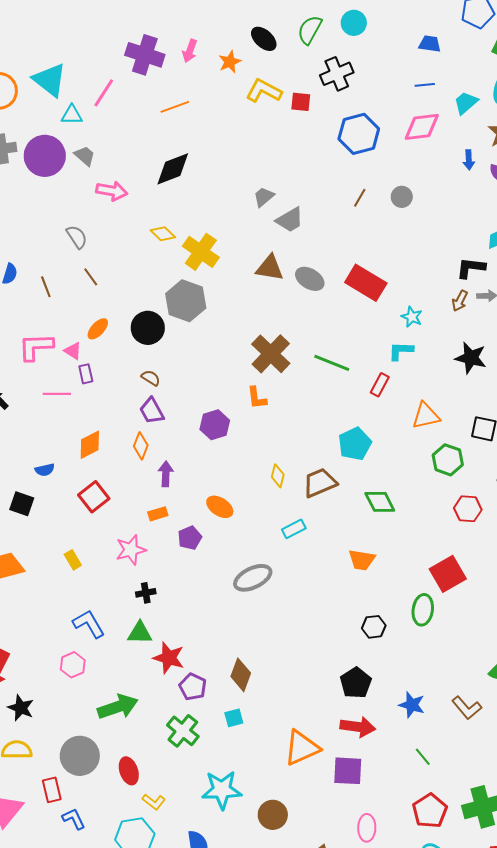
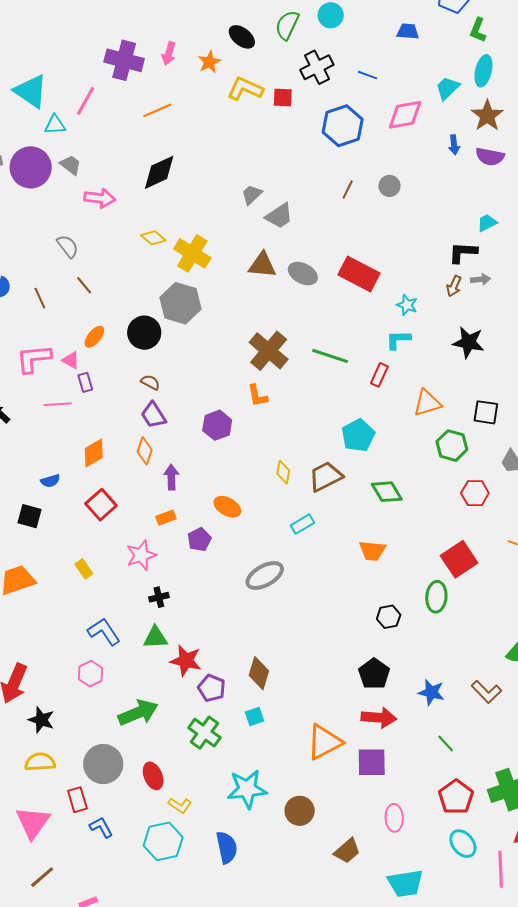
blue line: (425, 85) -> (367, 75), moved, turned 30

